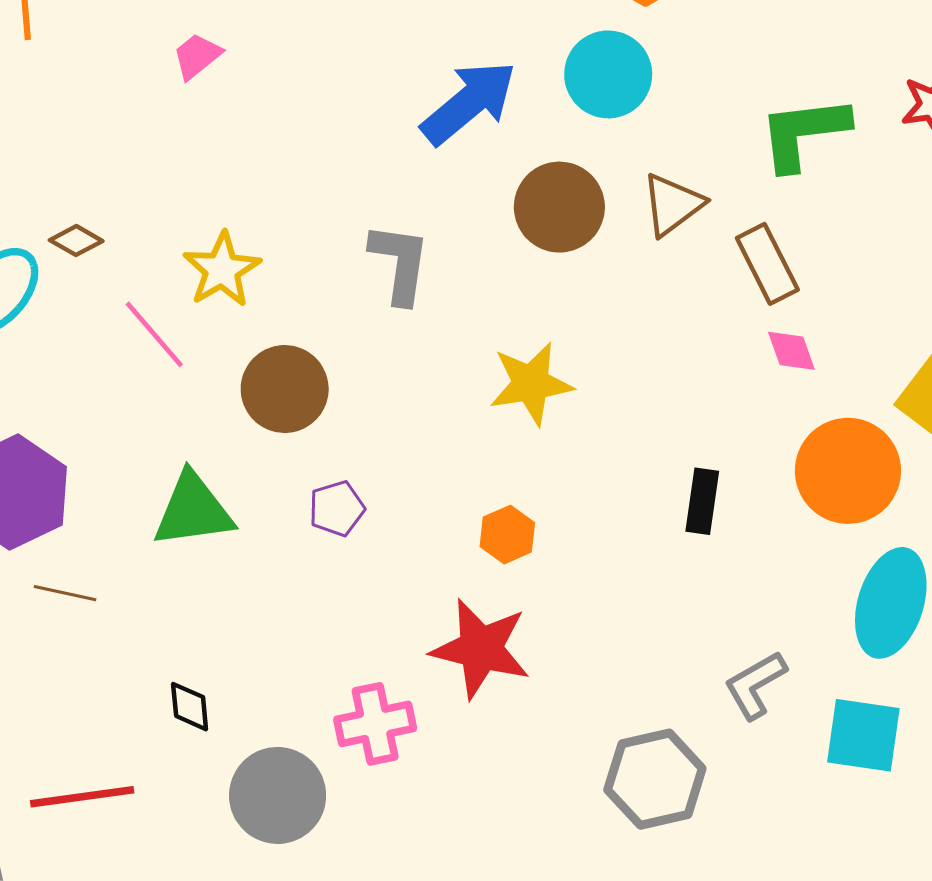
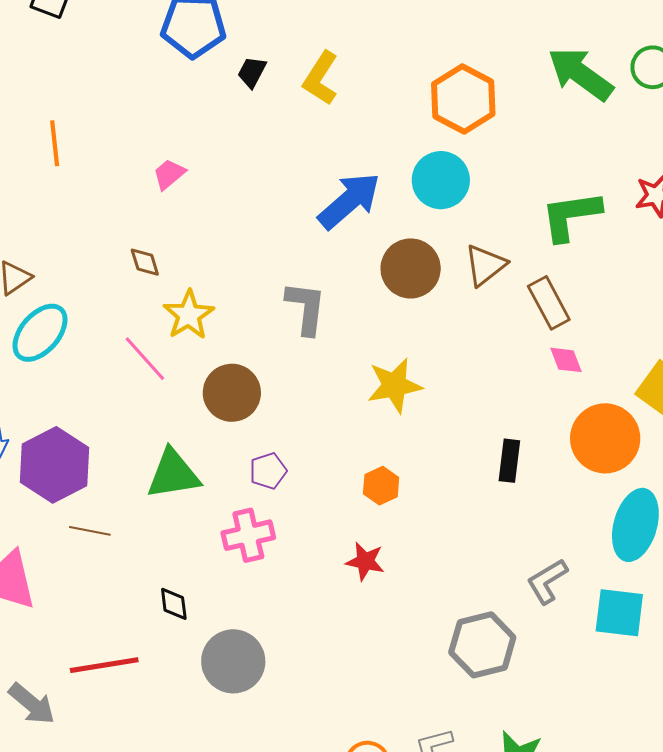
brown diamond: (76, 241) -> (145, 262), moved, turned 44
red star: (481, 649) -> (365, 561), size x0.6
pink cross: (375, 724) -> (248, 535), moved

